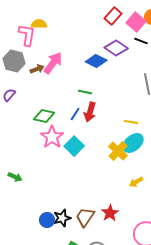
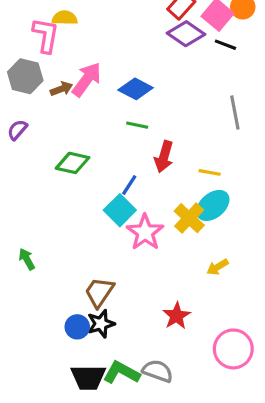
purple diamond: (116, 48) -> (186, 34), moved
blue diamond: (96, 61) -> (136, 89), moved
red arrow: (90, 112) -> (164, 157), moved
blue line: (75, 114) -> (129, 185), moved
pink star: (52, 137) -> (145, 232), moved
green arrow: (15, 177) -> (27, 259), turned -144
brown trapezoid: (85, 217) -> (99, 292), moved

